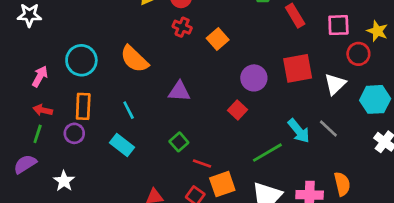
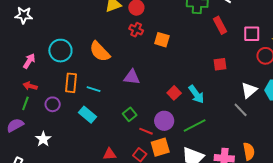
orange square: (218, 39) -> (162, 40), turned -35
red square: (298, 68) -> (220, 64), size x0.6
purple circle: (254, 78) -> (164, 121), moved
white triangle: (335, 84) -> (249, 90), moved
orange rectangle: (83, 106) -> (71, 83), moved
cyan line: (129, 110) -> (94, 89), turned -48
cyan arrow: (299, 131) -> (196, 94), moved

